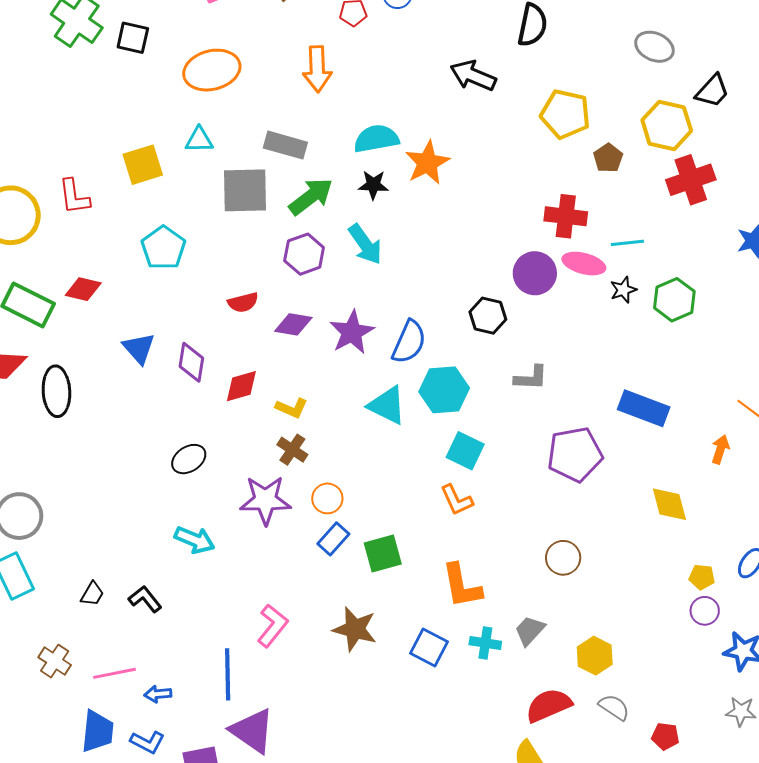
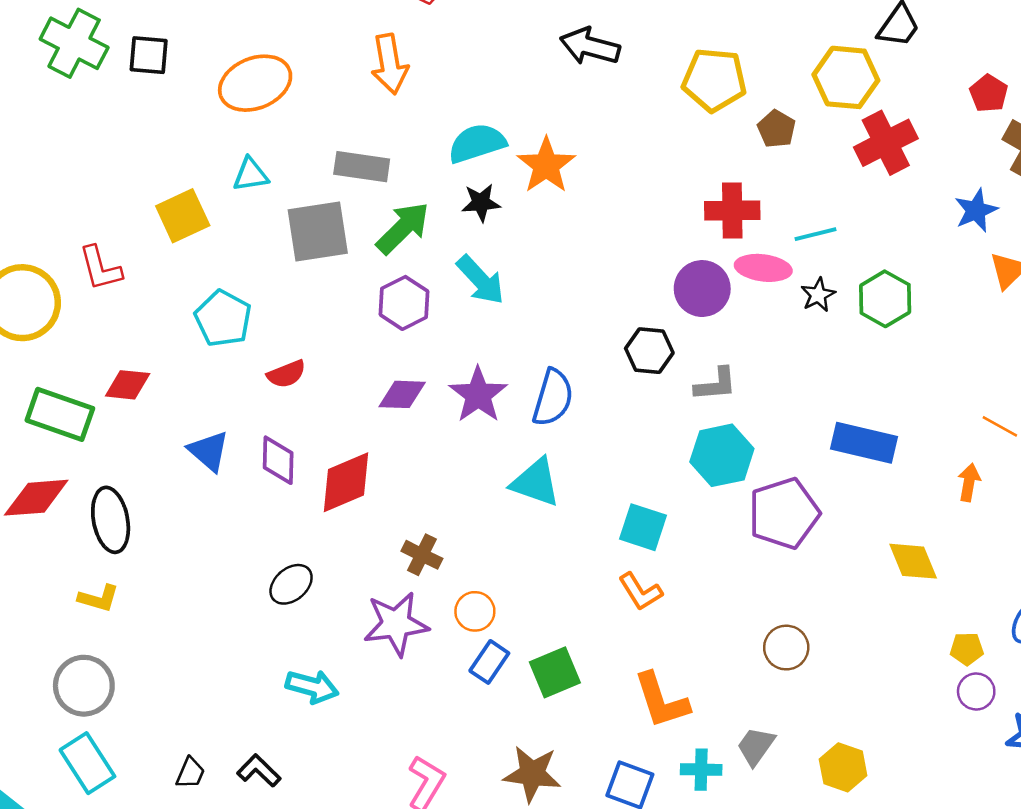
red semicircle: (243, 302) -> (286, 374), moved
gray L-shape: (531, 378) -> (716, 384), moved
red diamond: (241, 386) -> (346, 482), size x1.4
cyan hexagon: (444, 390) -> (722, 455), moved
yellow L-shape: (292, 408) -> (99, 598), moved

